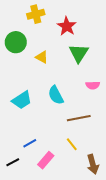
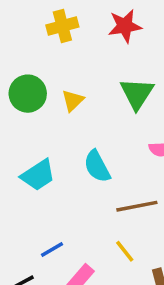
red star: (67, 26) -> (125, 26), moved, turned 30
green circle: (16, 42) -> (28, 94), moved
yellow triangle: (42, 57) -> (73, 100), turned 48

